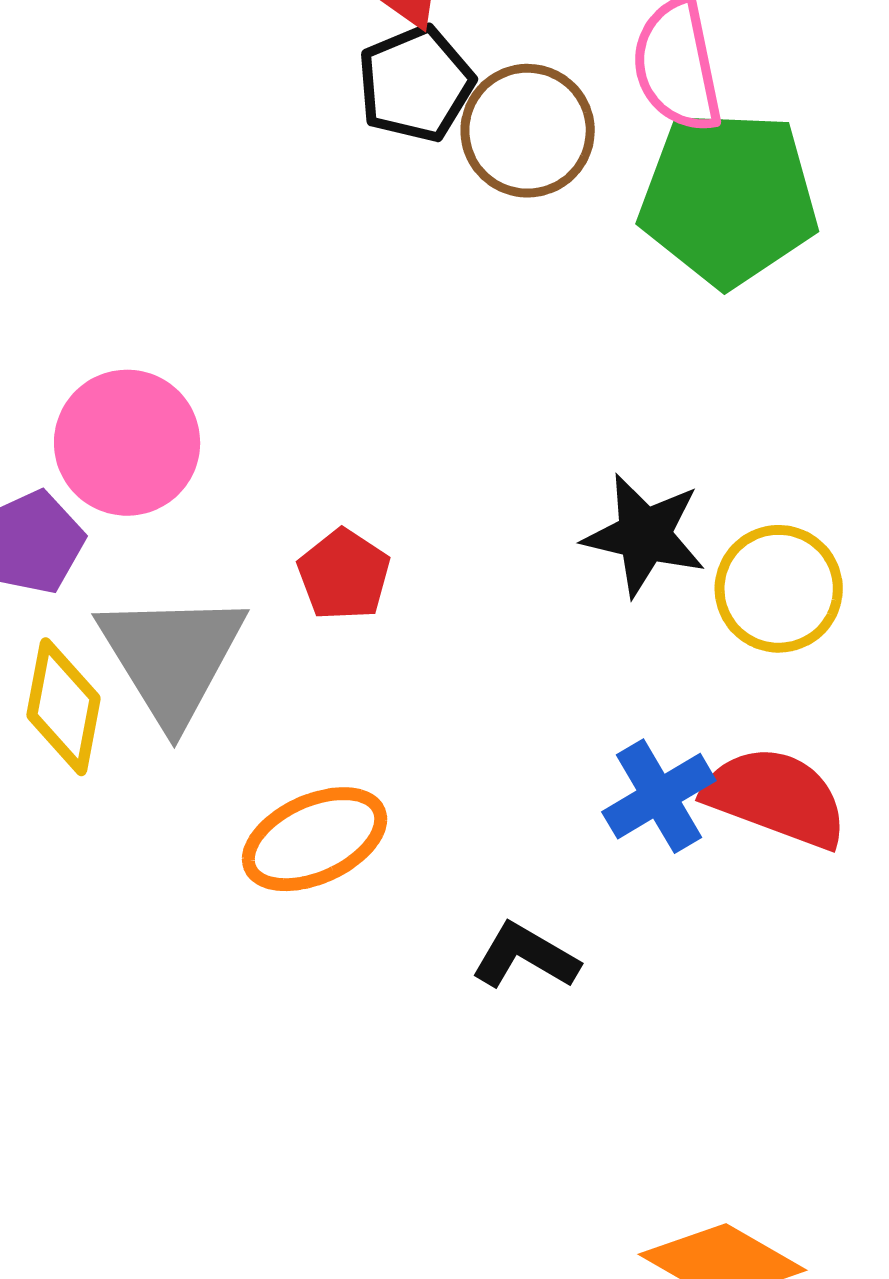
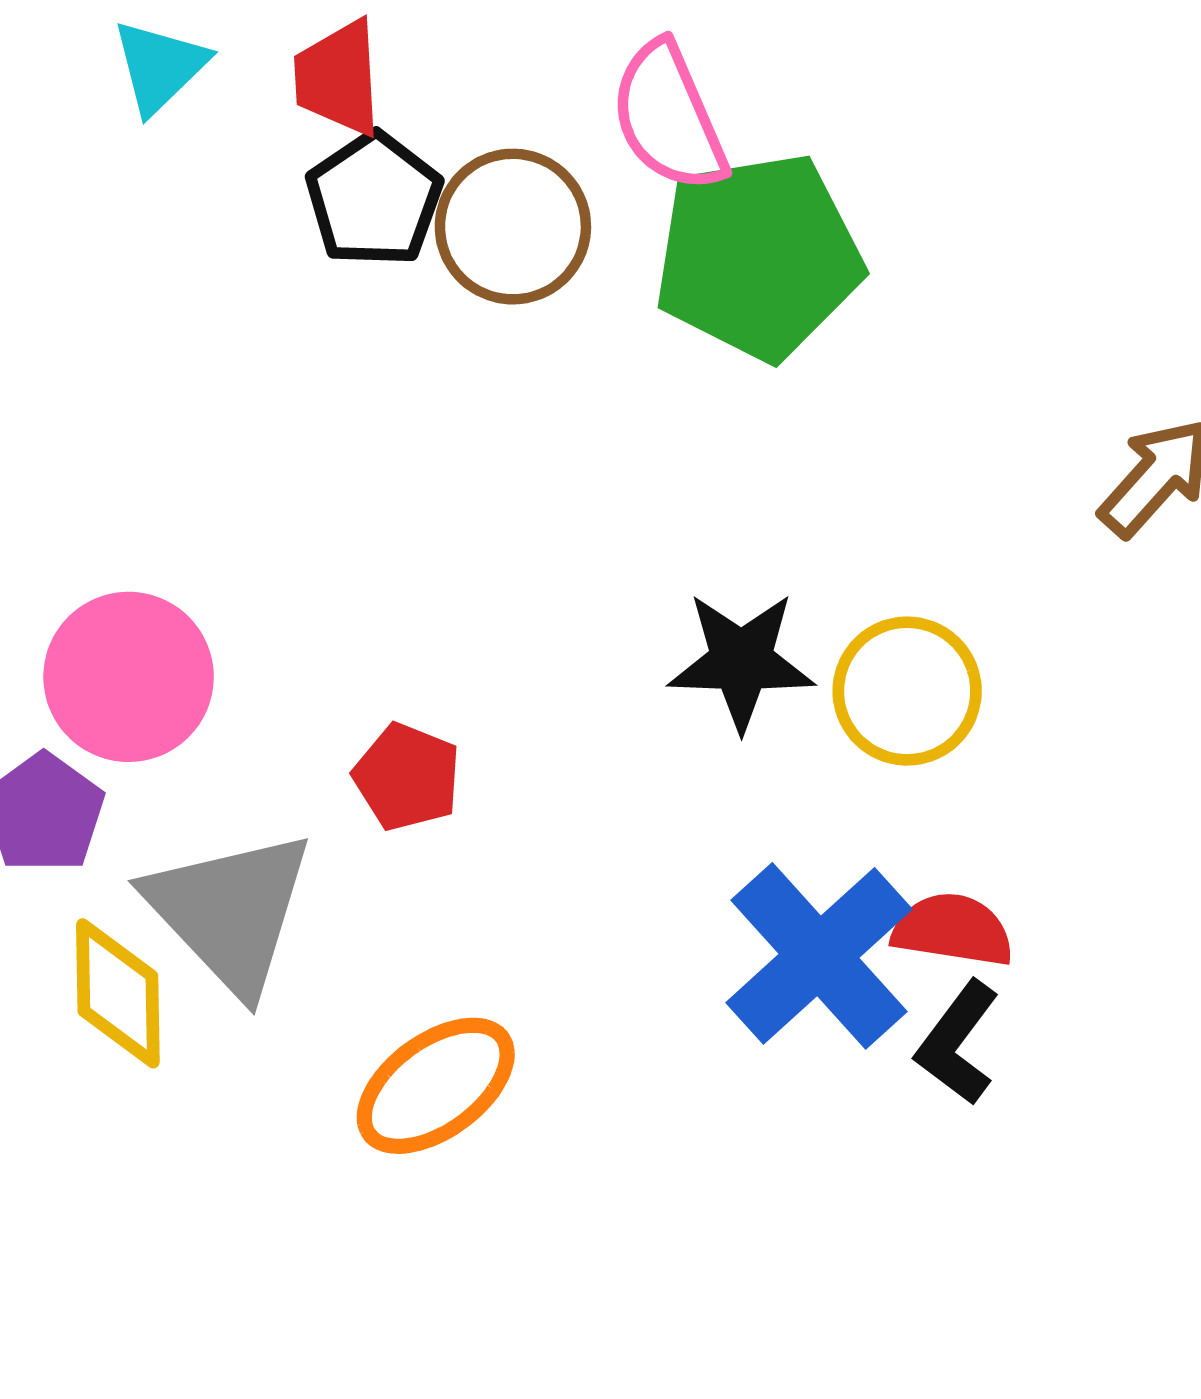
blue cross: (659, 796) -> (819, 956), size x1.5
red semicircle: (776, 797) -> (953, 930), size x0.7
black L-shape: (525, 956) -> (958, 1043), moved, turned -72

